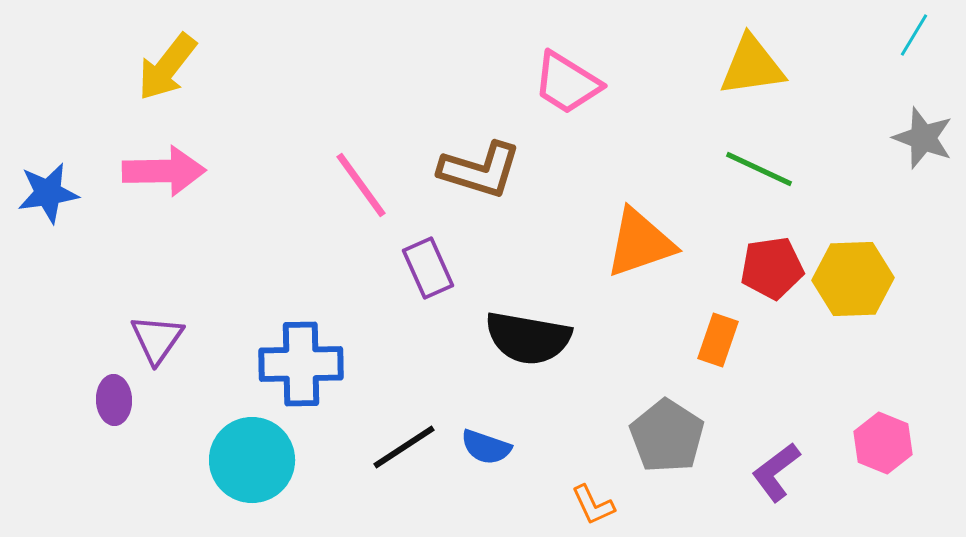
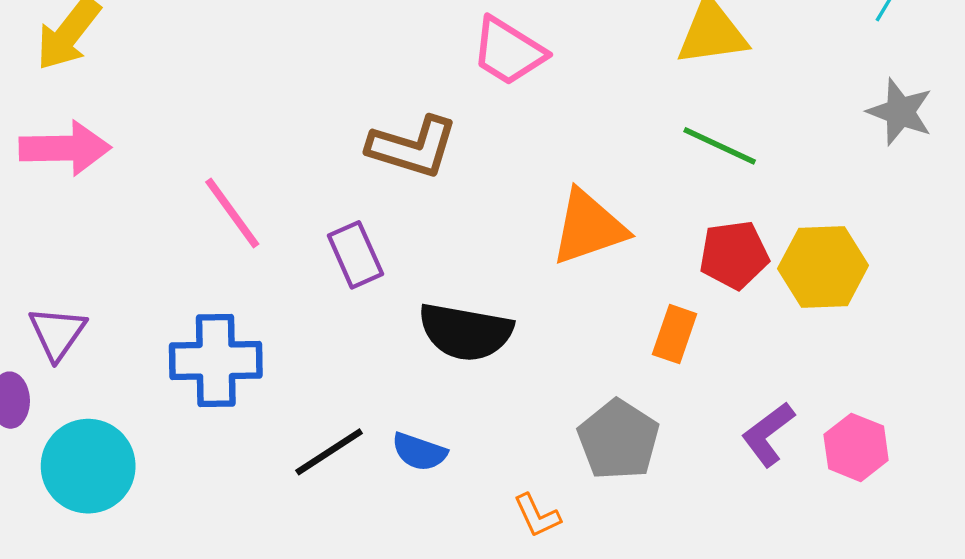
pink line: (361, 185) -> (232, 213), moved
cyan circle: (252, 460) -> (88, 466), moved
purple L-shape: (776, 472) -> (768, 434), moved

